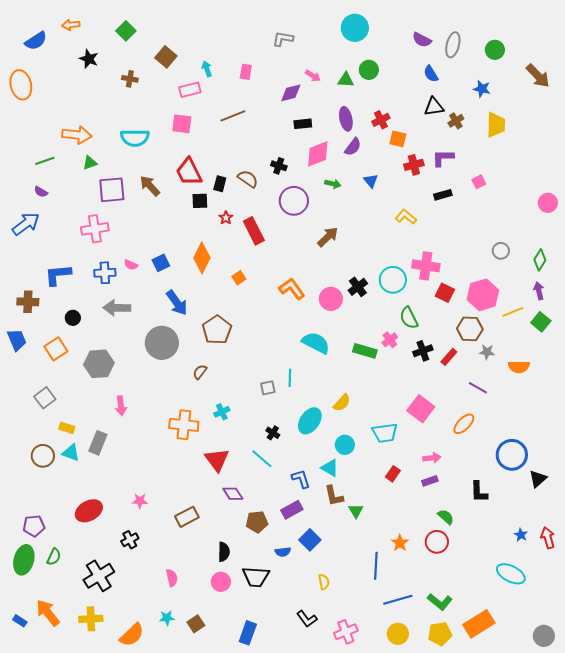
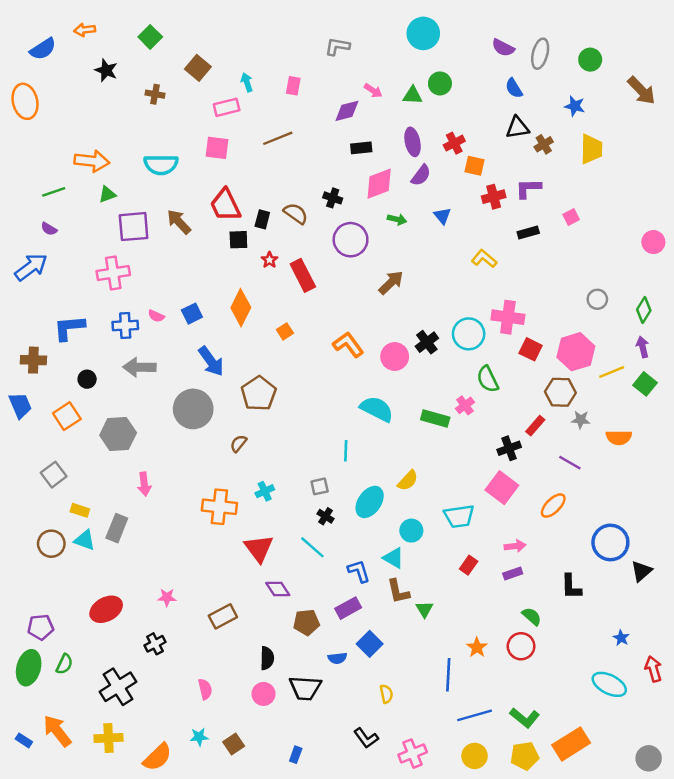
black cross: (423, 351) -> (509, 448), moved
gray square: (268, 388) -> (320, 486), moved
red arrow: (548, 538) -> (653, 669), moved
blue rectangle: (248, 633) -> (296, 755), size x0.6

